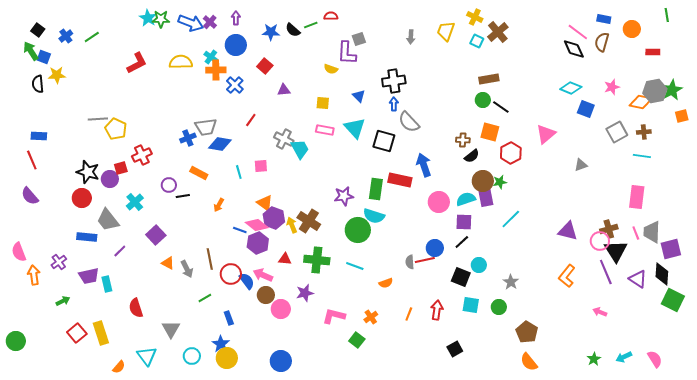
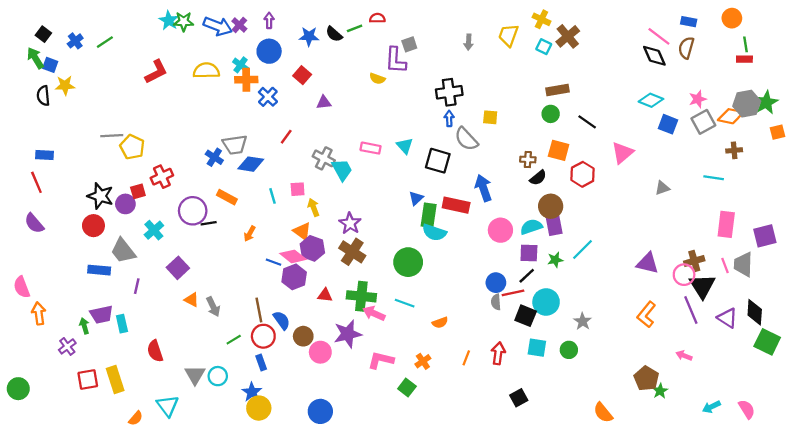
green line: (667, 15) -> (746, 44), moved
orange circle: (632, 29) -> (732, 18), moved
blue triangle: (359, 96) -> (416, 198), moved, turned 32
yellow square: (323, 103) -> (490, 117), moved
black line: (501, 107) -> (587, 122), moved
cyan triangle: (355, 128) -> (405, 146), size x0.7
gray square: (617, 132) -> (703, 122), moved
blue cross: (188, 138) -> (214, 157), turned -35
cyan line: (642, 156) -> (714, 178), moved
green star: (500, 182) -> (555, 260), moved
purple circle: (169, 185) -> (193, 211), size x1.6
purple star: (344, 196) -> (350, 223), moved, turned -30
cyan semicircle: (374, 216) -> (434, 232), moved
yellow arrow: (292, 225) -> (314, 207), moved
purple square: (671, 249) -> (765, 236), moved
purple line: (120, 251) -> (137, 286), turned -32
brown line: (210, 259) -> (259, 310), moved
red line: (425, 260) -> (513, 293), moved
purple cross: (59, 262) -> (67, 346), moved
gray semicircle: (410, 262) -> (496, 302), moved
cyan circle: (479, 265) -> (546, 302), size x1.5
red circle: (231, 274) -> (263, 336), moved
pink arrow: (263, 275) -> (374, 313), moved
purple star: (305, 293) -> (348, 334), size x1.4
green arrow: (63, 301) -> (84, 326), moved, turned -80
brown pentagon: (527, 332) -> (646, 378), moved
red square: (77, 333) -> (88, 380), turned 30
cyan circle: (192, 356) -> (218, 376), moved
green star: (594, 359) -> (660, 391), moved

